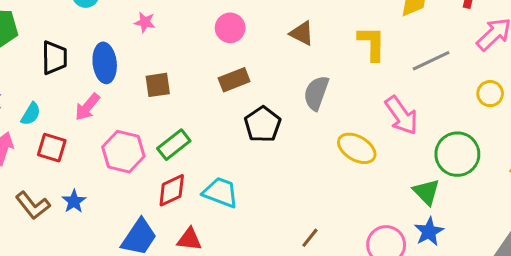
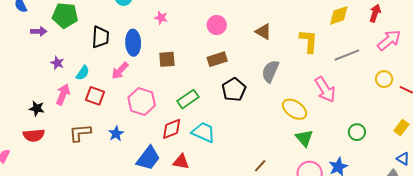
green rectangle: (174, 145) -> (188, 99), moved
green circle: (457, 154) -> (357, 132), moved, size x0.6
green triangle: (426, 192) -> (304, 138), moved
blue star: (74, 201) -> (116, 134), moved
brown L-shape: (33, 205) -> (80, 133), turned 120

